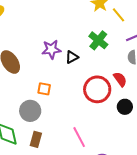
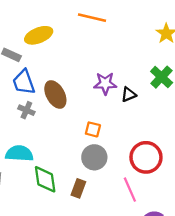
red circle: (97, 89) -> (146, 157), moved
gray circle: (30, 111) -> (94, 157), moved

